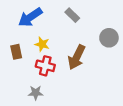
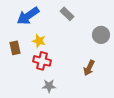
brown arrow: (77, 57) -> (89, 68), moved, size x0.7
gray star: (36, 93) -> (49, 86), moved

